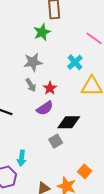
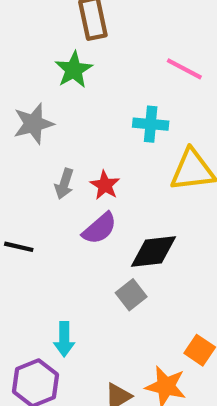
gray star: (33, 62) -> (33, 124), moved
cyan cross: (75, 62) -> (151, 124), turned -35
gray arrow: (31, 85) -> (64, 184), turned 56

